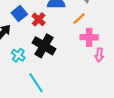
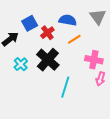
orange line: (79, 19) -> (74, 39), moved
cyan line: (36, 83) -> (65, 87), moved, turned 40

